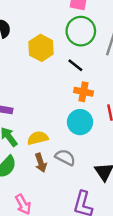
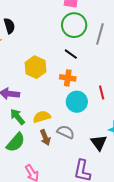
yellow hexagon: (41, 48) -> (36, 67), moved
orange cross: (83, 92) -> (68, 78), moved

